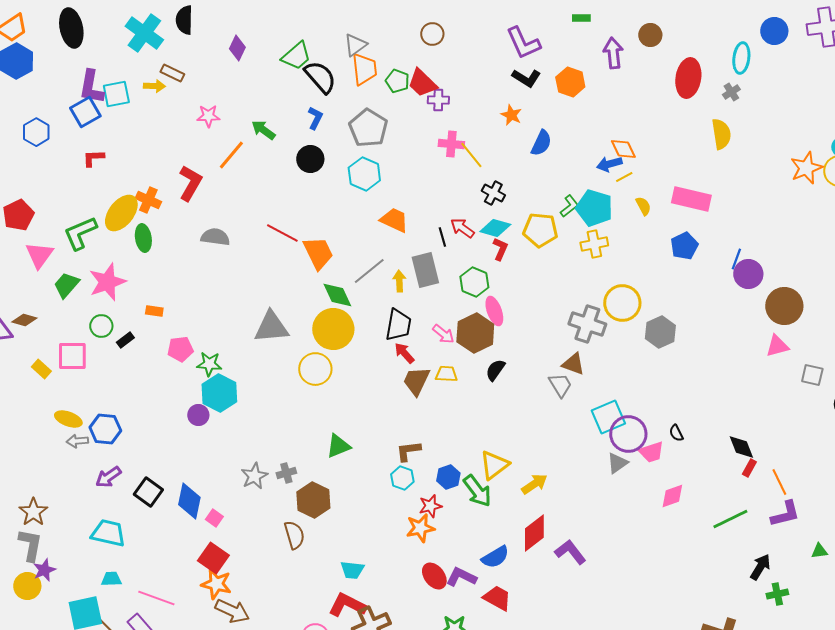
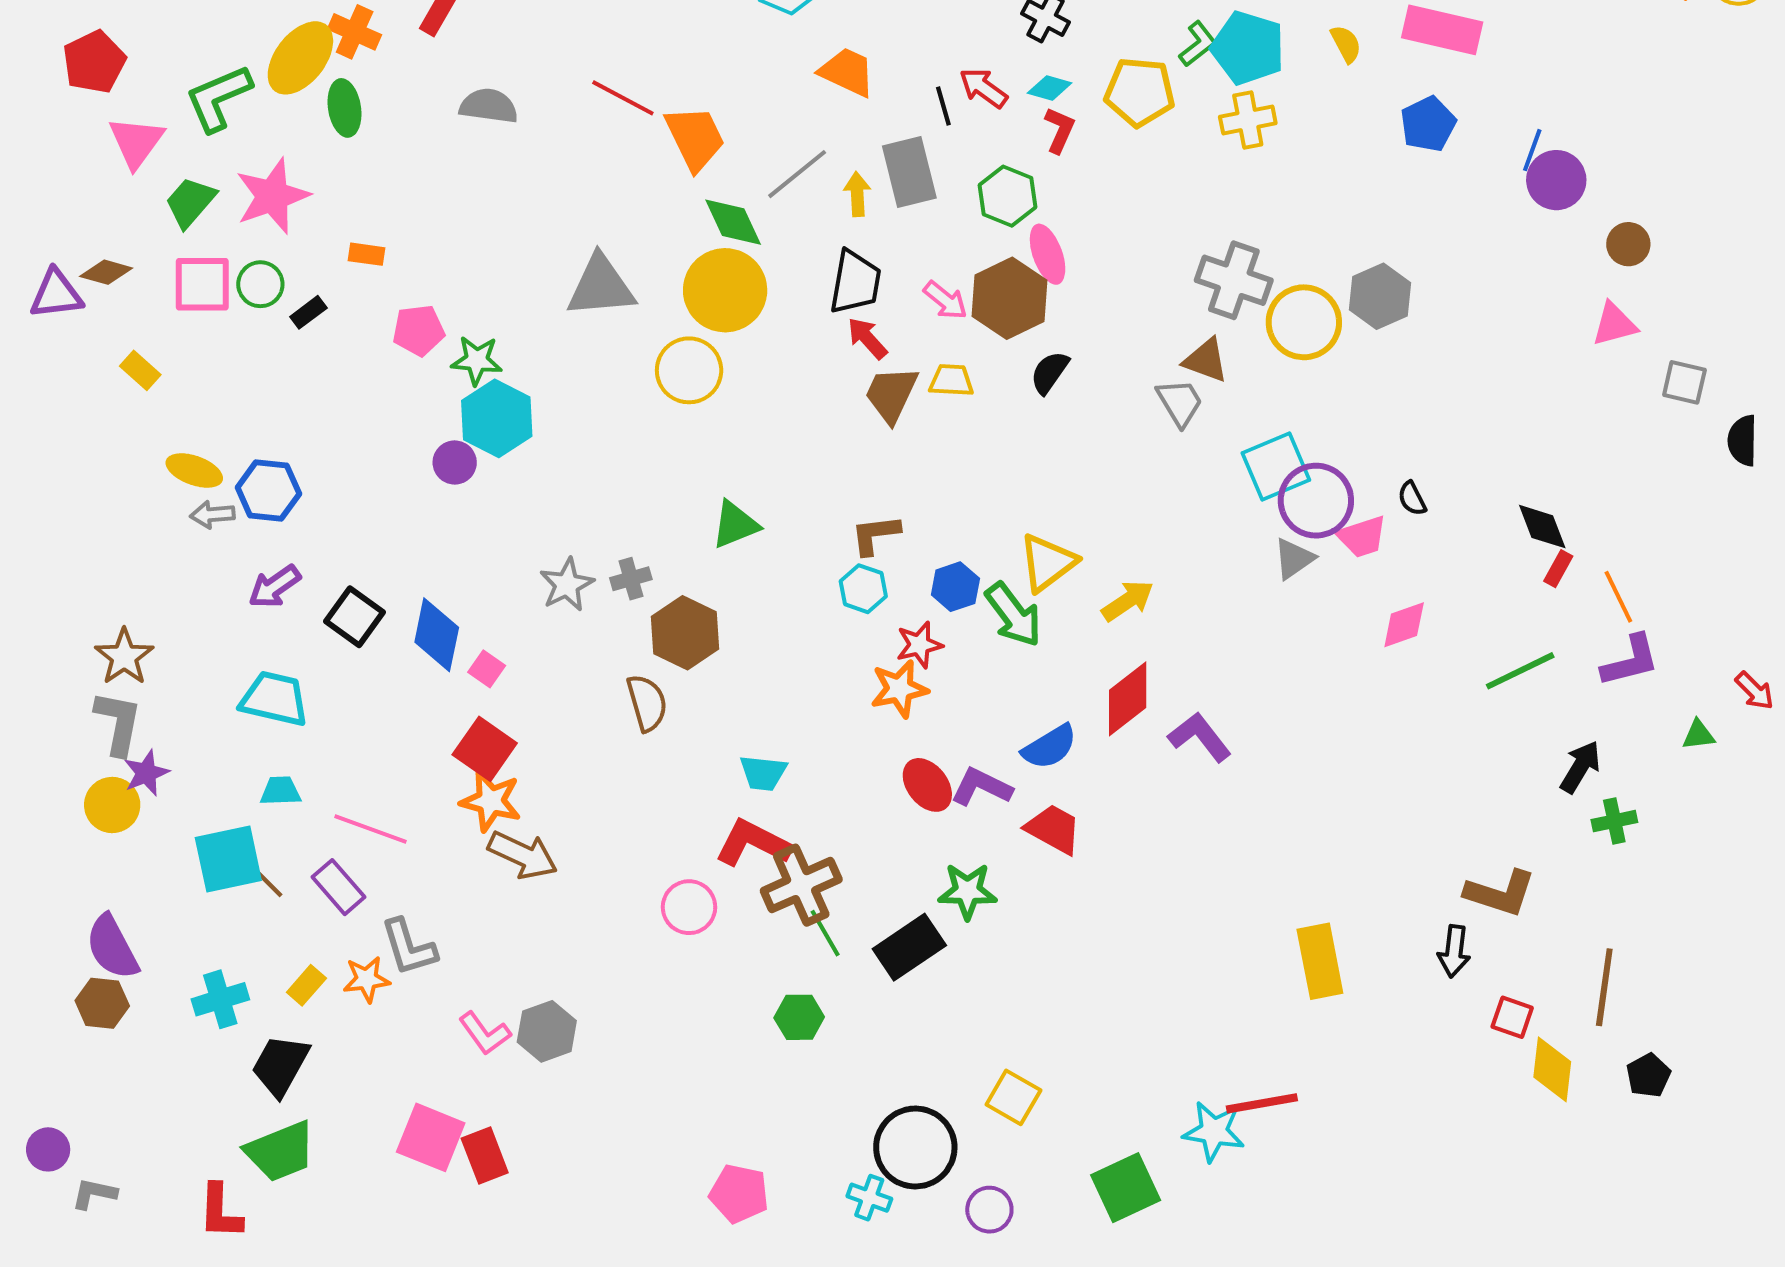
cyan diamond: (495, 228) -> (1050, 88), size x0.7
yellow circle: (622, 303) -> (1304, 322), moved
brown circle: (784, 306) -> (1628, 244), size x0.6
pink square: (72, 356) -> (202, 284), moved

